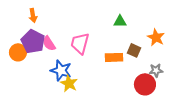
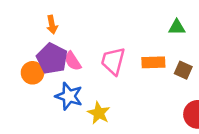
green triangle: (120, 21) -> (177, 27), moved
orange rectangle: (114, 57) -> (153, 62), moved
blue star: (61, 70) -> (69, 96), moved

